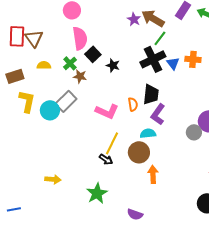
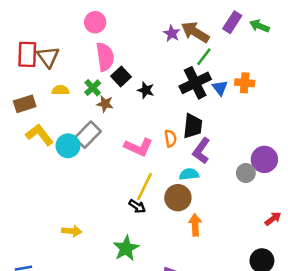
yellow L-shape: (27, 101) -> (40, 135), turned -50

